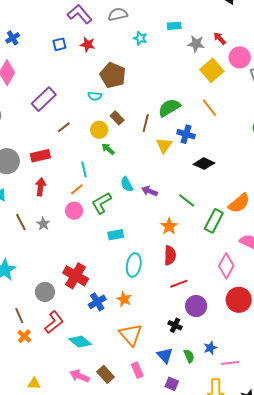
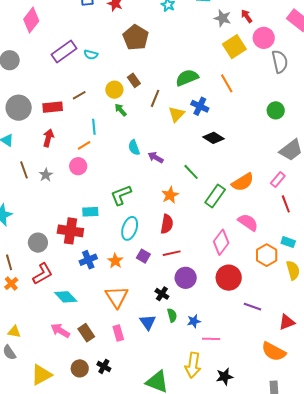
cyan semicircle: (95, 96) -> (91, 55), moved
brown line: (146, 123) -> (155, 98), moved
brown line: (64, 127) -> (79, 95), moved
green L-shape: (101, 203) -> (121, 195), moved
cyan rectangle: (116, 235) -> (90, 212), moved
red cross: (76, 276) -> (70, 231), turned -30
green semicircle: (189, 356) -> (172, 315), moved
purple square: (172, 384) -> (143, 256), moved

